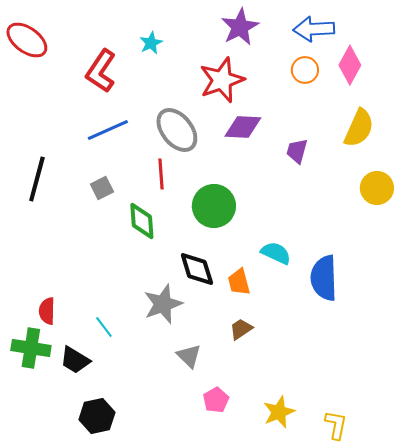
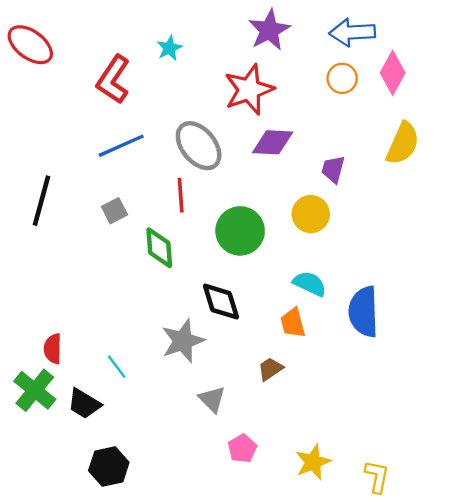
yellow circle: (377, 188) -> (311, 214), moved
orange trapezoid: (239, 282) -> (293, 323), moved
green cross: (31, 348) -> (35, 390), turned 30

